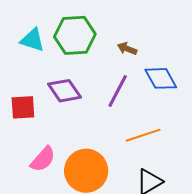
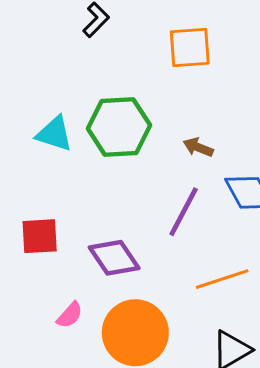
purple diamond: (64, 91) -> (114, 258), moved
pink semicircle: (43, 159) -> (70, 315), size x0.7

